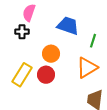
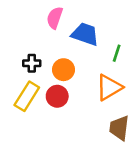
pink semicircle: (29, 13) -> (55, 18), moved
black cross: (22, 32) -> (32, 63), moved

